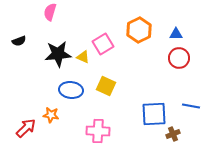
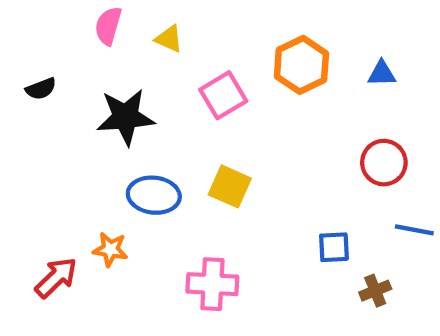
yellow triangle: (83, 57) -> (169, 39), moved
red circle: (179, 58) -> (384, 163), moved
blue square: (154, 114) -> (334, 247), size x0.6

